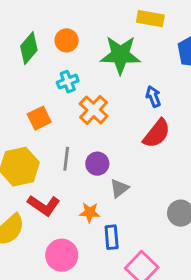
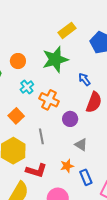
yellow rectangle: (150, 19) -> (67, 30), turned -30
purple circle: (97, 164) -> (70, 119), moved
gray triangle: (119, 188) -> (81, 145), turned -32

